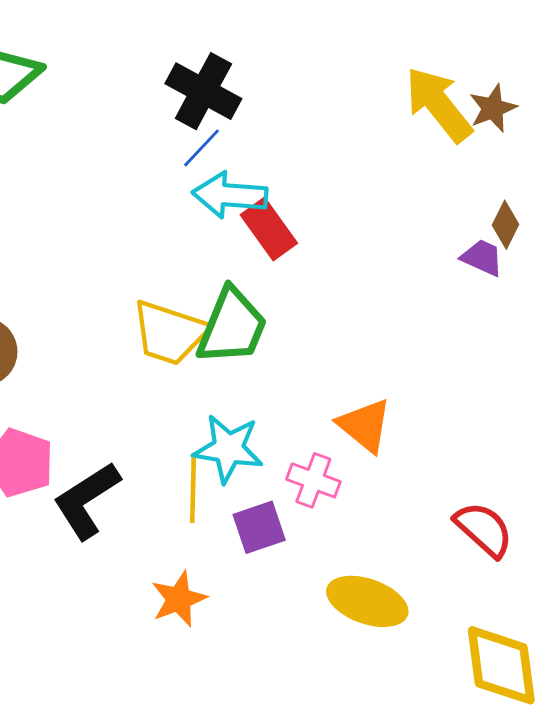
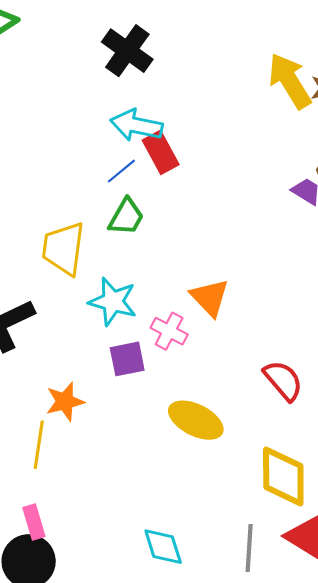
blue line: (202, 148) -> (121, 171), moved
green trapezoid: (232, 326) -> (126, 217), size x0.7
yellow trapezoid: (169, 333) -> (64, 249), moved, turned 72
yellow line: (193, 488) -> (39, 445), moved

